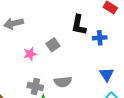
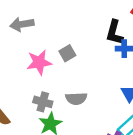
black L-shape: (79, 25) -> (114, 32), moved
pink star: (30, 54) -> (39, 62), size x1.5

